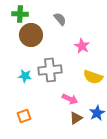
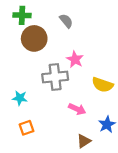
pink star: (82, 46) -> (75, 59), moved
cyan star: (25, 76) -> (20, 98), moved
brown triangle: (76, 118) -> (84, 141), moved

